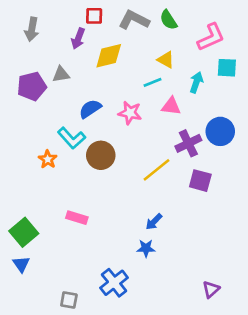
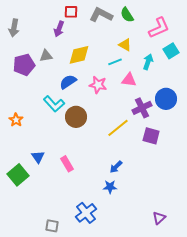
gray arrow: (32, 29) -> (14, 28), moved
yellow diamond: (109, 56) -> (79, 55), moved
cyan square: (227, 68) -> (171, 51), turned -35
orange star: (48, 159) -> (16, 120), moved
pink rectangle: (77, 218) -> (67, 164), moved, turned 42
blue triangle: (21, 264) -> (38, 157), moved

